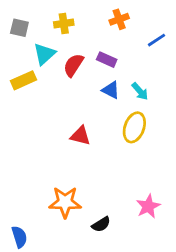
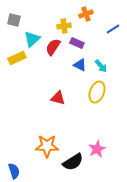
yellow cross: (64, 23) -> (64, 26), moved
pink star: (148, 206) -> (97, 149), moved
black semicircle: (101, 224) -> (73, 162), size x1.5

